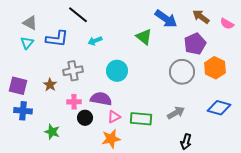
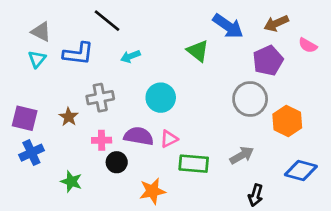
brown arrow: (201, 17) -> (276, 23), turned -60
pink semicircle: (227, 24) -> (308, 45), moved
orange hexagon: (215, 68) -> (287, 121), moved
blue diamond: (219, 108) -> (301, 170), moved
blue cross: (23, 111) -> (31, 153), turned -30
pink triangle: (114, 117) -> (169, 139), moved

